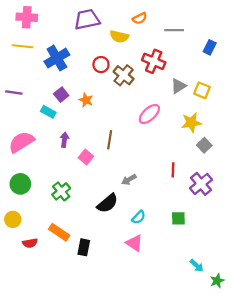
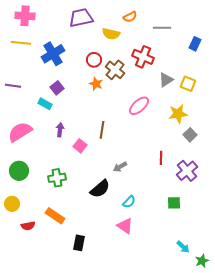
orange star: (86, 100) -> (96, 84), moved
green cross: (61, 191) -> (57, 178), turned 30
green square: (178, 218) -> (174, 203), moved
black rectangle: (84, 247) -> (79, 243), moved

